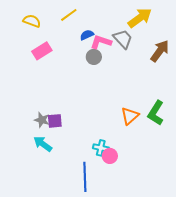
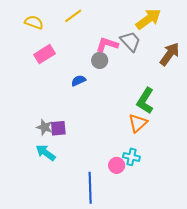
blue semicircle: (87, 35) -> (78, 81), moved
green L-shape: (156, 113) -> (145, 101), moved
cyan cross: (101, 148) -> (131, 157), moved

